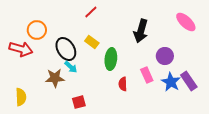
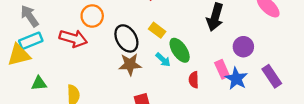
green ellipse: (111, 59) -> (180, 50), turned -40
cyan arrow: (71, 67) -> (163, 60), moved
brown star: (55, 78) -> (130, 64), moved
blue star: (171, 82) -> (236, 79), moved

